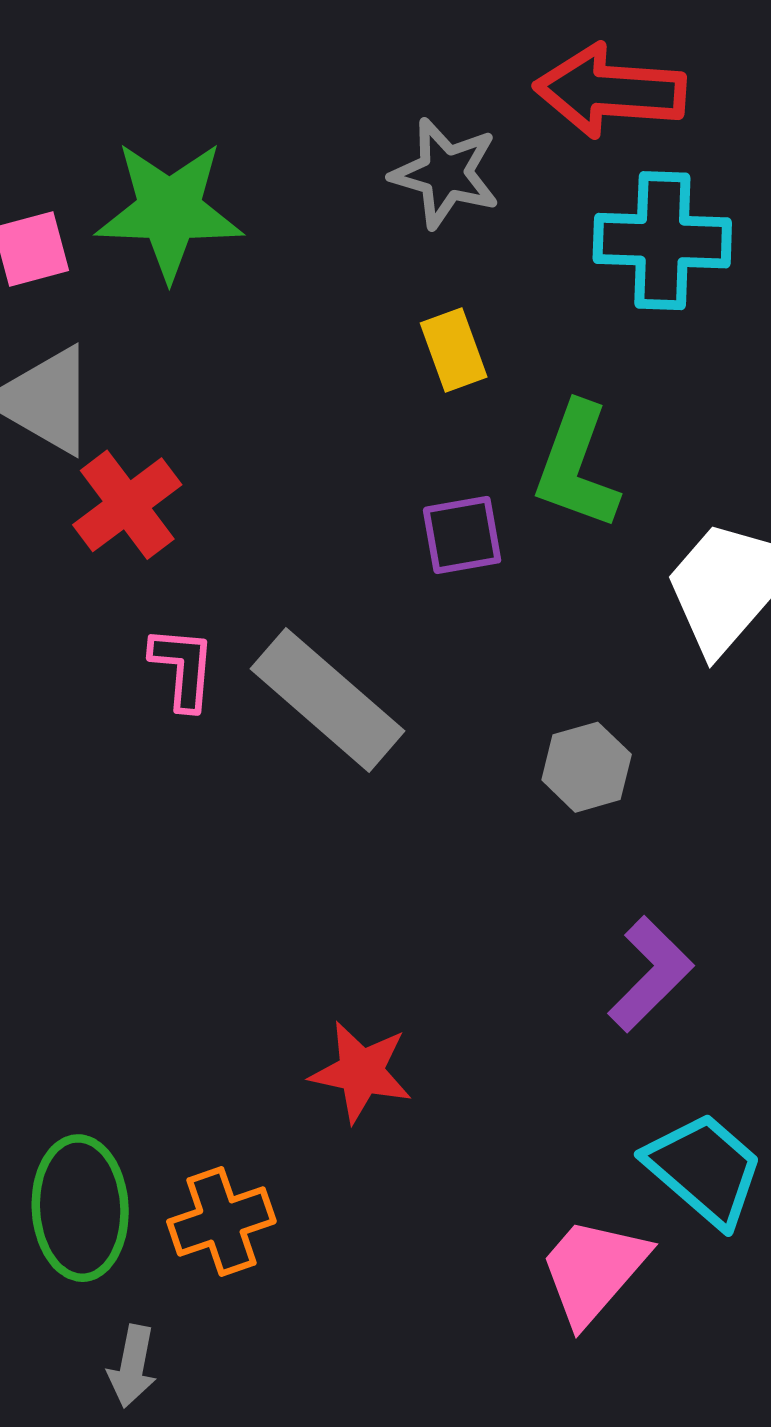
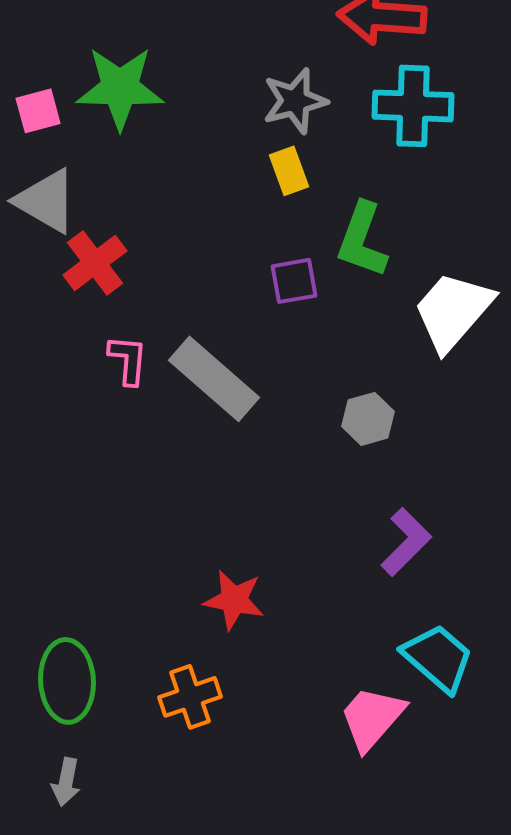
gray star: (445, 173) -> (295, 101), moved, turned -30
orange cross: (221, 1221) -> (190, 697), moved
gray arrow: (132, 1366) -> (66, 782), moved

